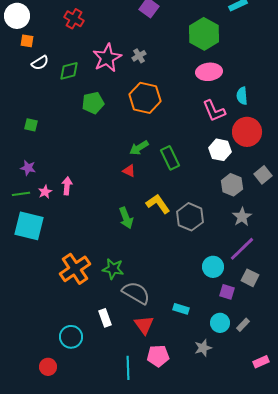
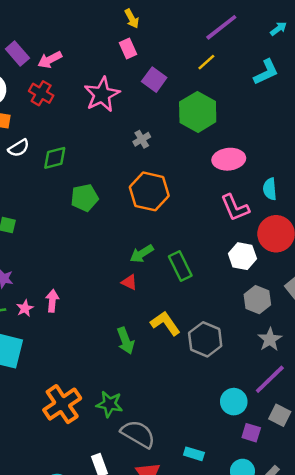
red cross: (74, 19) -> (41, 93), moved
green hexagon: (204, 34) -> (198, 112), moved
pink star: (107, 58) -> (102, 94), moved

